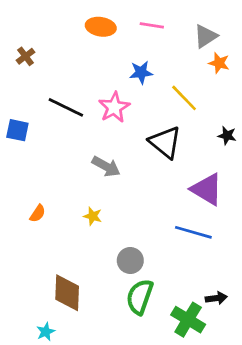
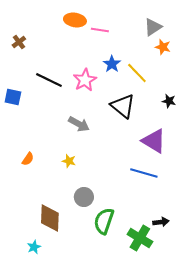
pink line: (152, 25) -> (100, 30), moved
blue star: (141, 72) -> (112, 64), moved, turned -30
gray circle: (130, 260) -> (84, 197), moved

